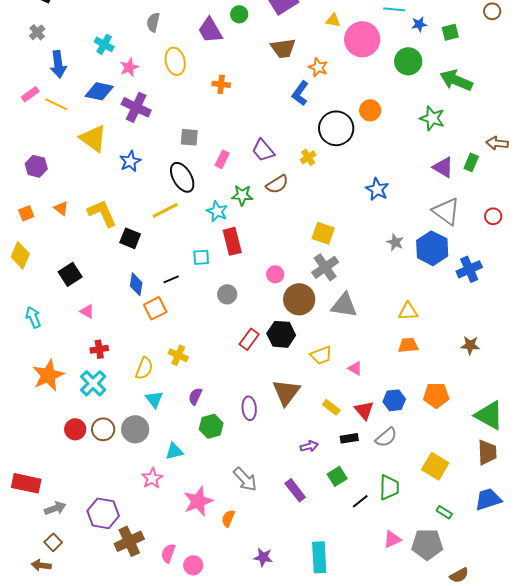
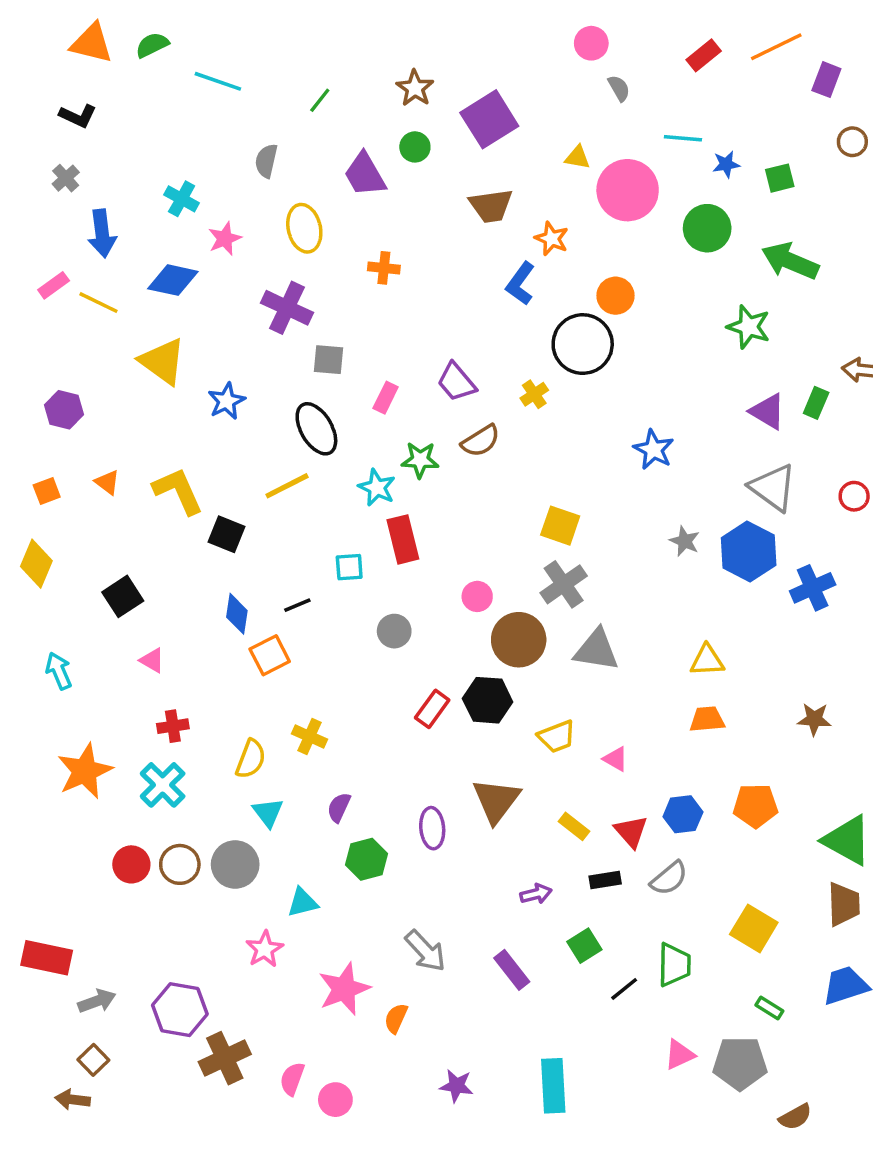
purple cross: (136, 107) -> (287, 308), moved
orange circle: (370, 110) -> (615, 296), moved

